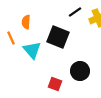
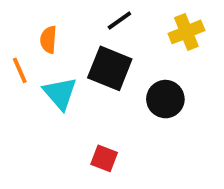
black line: (75, 12) -> (119, 20), moved
black circle: (80, 71) -> (165, 99), moved

